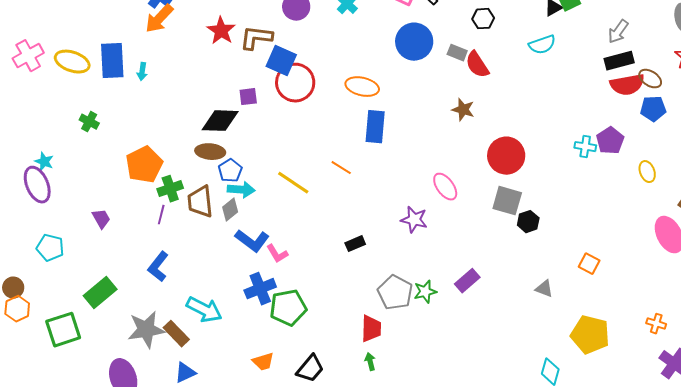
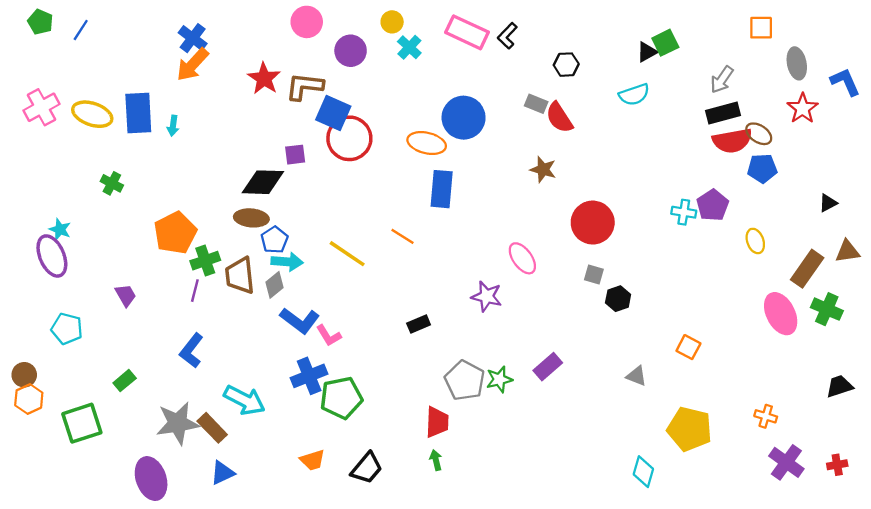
blue circle: (414, 42) -> (464, 118), moved
gray square: (507, 201) -> (594, 274), size x0.6
green rectangle: (100, 293) -> (125, 381), size x0.6

